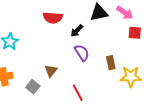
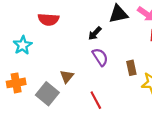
red semicircle: (53, 18) -> (48, 19), moved
gray square: (33, 87) -> (47, 94), size x1.5

